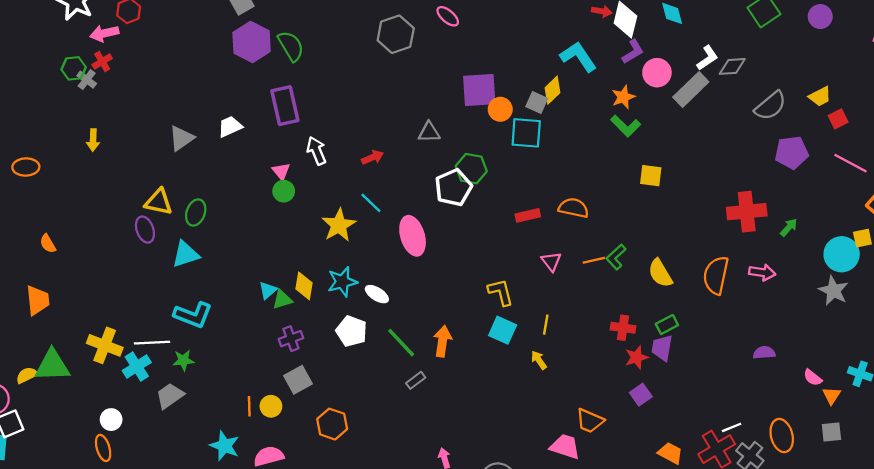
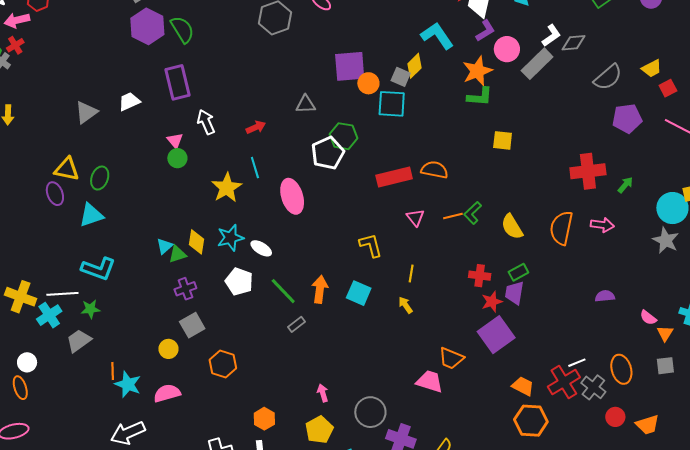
orange star: (623, 97) -> (477, 71), size x1.4
green L-shape: (626, 126) -> (480, 97), turned -40
cyan line: (371, 203) -> (255, 168), turned 30
red rectangle: (528, 215) -> (394, 177), size x1.6
cyan square: (503, 330) -> (359, 293), moved
purple square: (641, 395) -> (496, 335), size x1.8
orange line: (249, 406) -> (113, 371), moved

